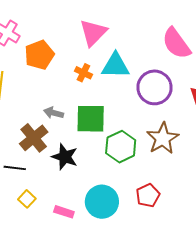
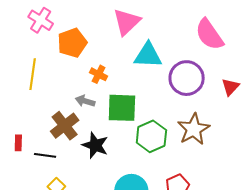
orange cross: (83, 73) -> (99, 74), moved

